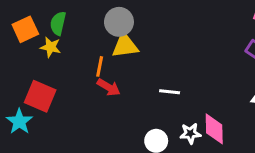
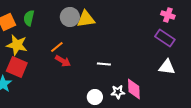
yellow triangle: (125, 46) -> (86, 19), moved
yellow star: (51, 47) -> (17, 45), moved, size x1.5
orange line: (100, 66) -> (57, 47), turned 40

